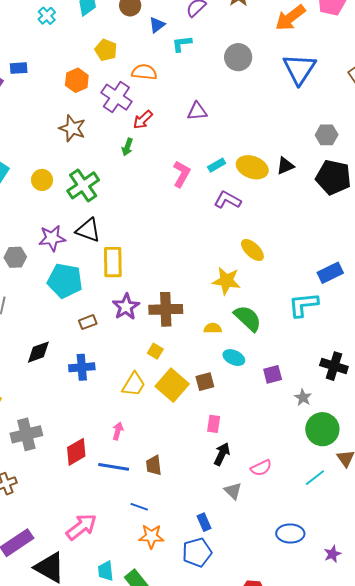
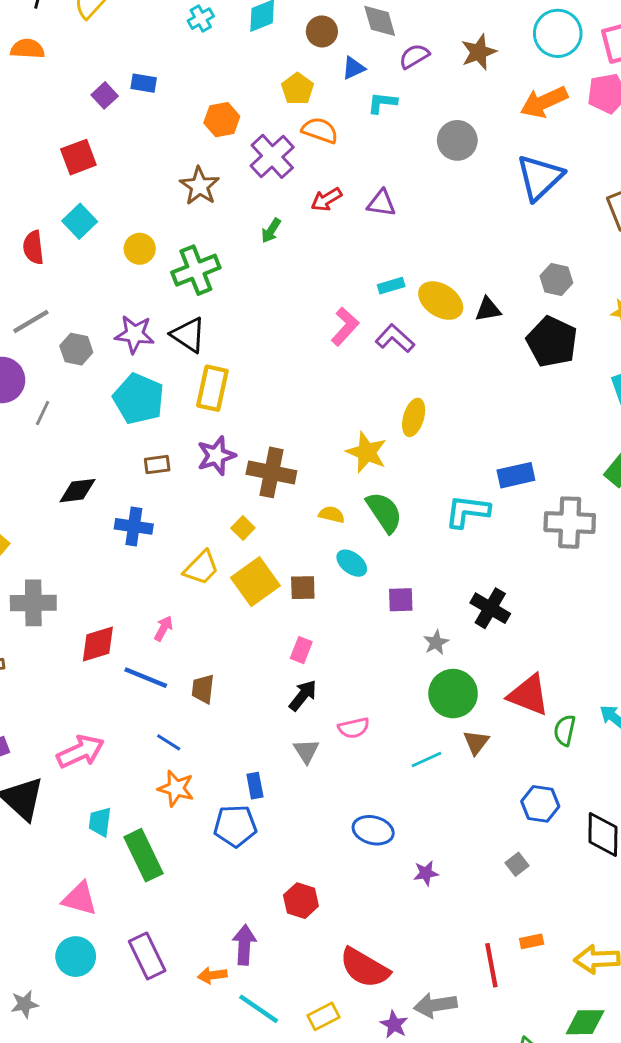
yellow pentagon: (106, 50) -> (298, 89), moved
red arrow: (143, 120) -> (326, 199), moved
pink L-shape: (181, 174) -> (345, 326), moved
yellow ellipse: (252, 250) -> (414, 417), turned 50

